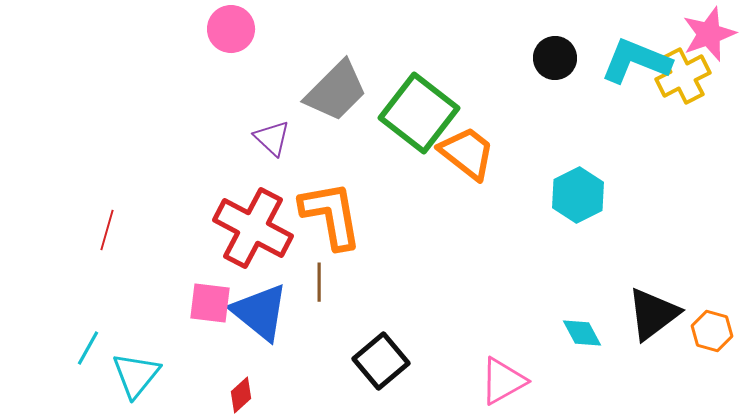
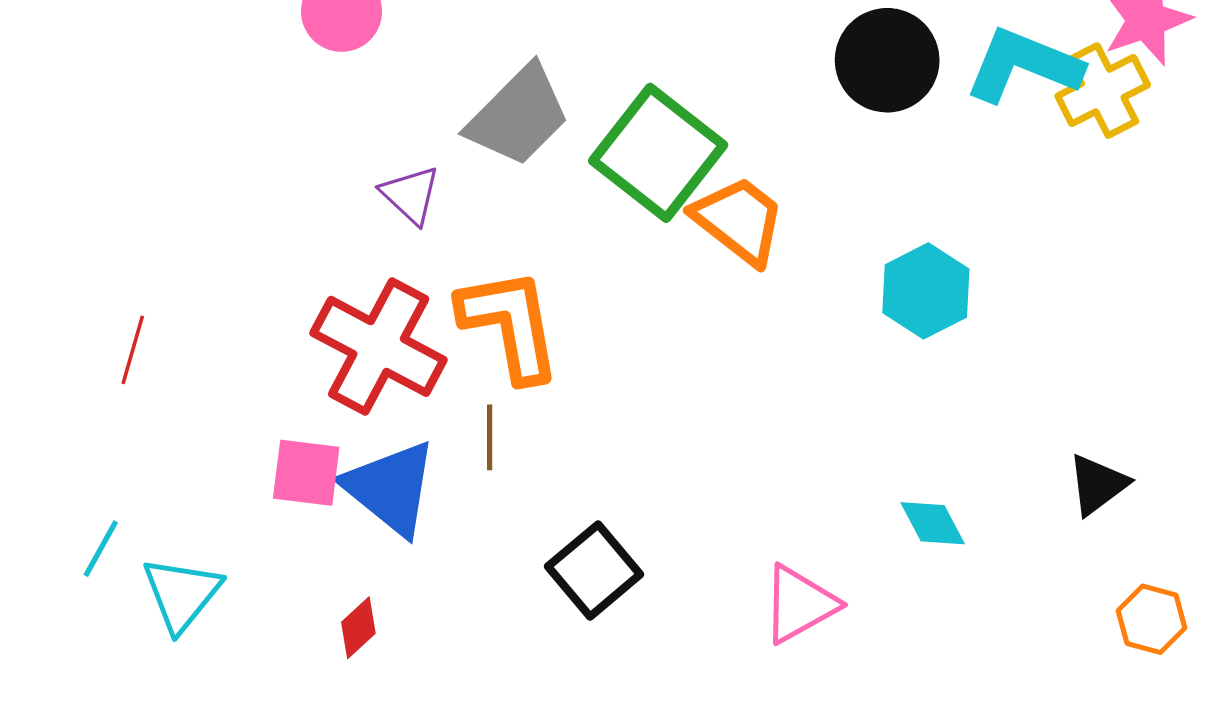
black circle: (555, 58) -> (887, 60), size x1.4
black triangle: (653, 314) -> (1098, 485), moved, size x0.7
orange hexagon: (712, 331) -> (1151, 619), moved

